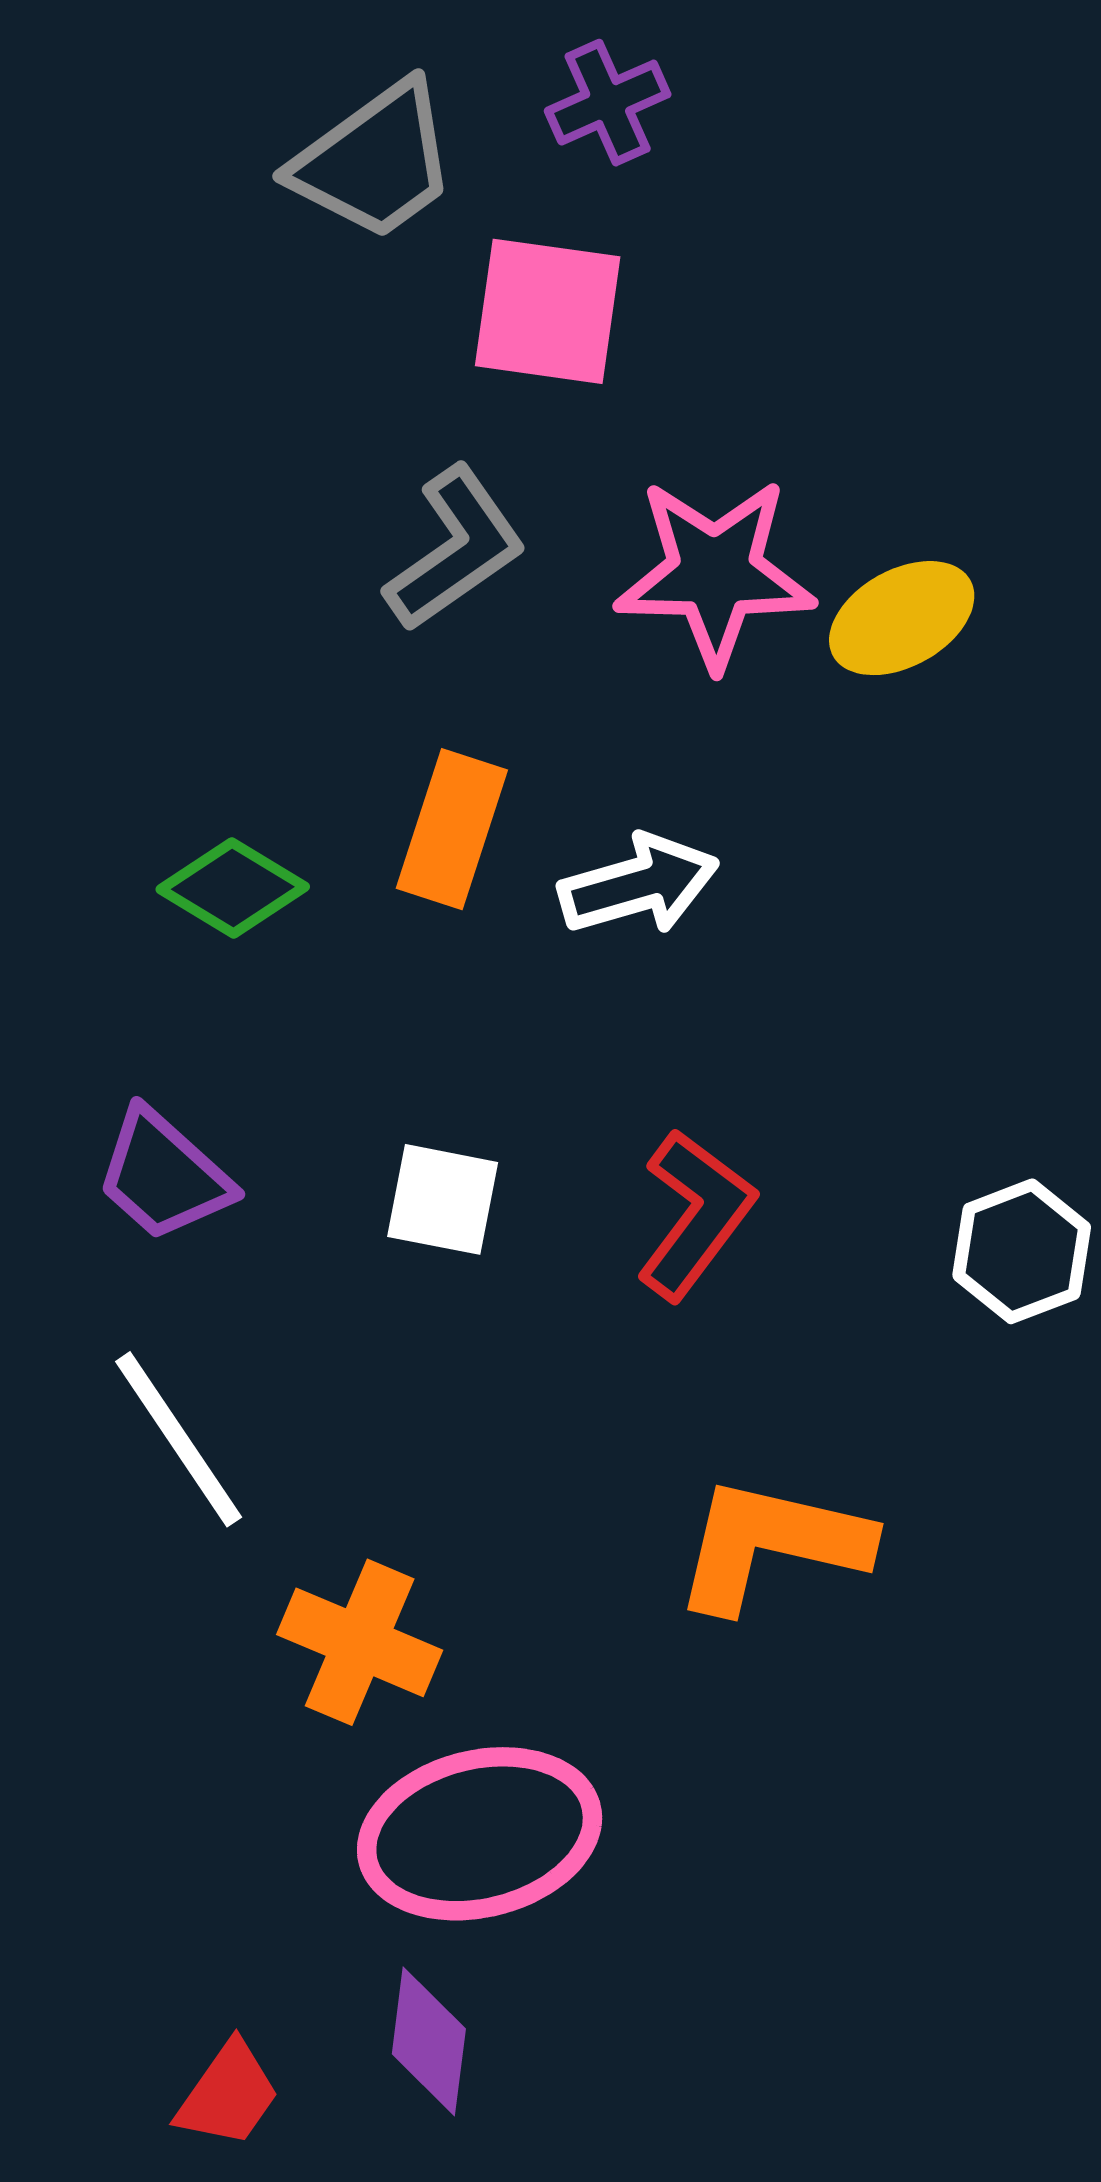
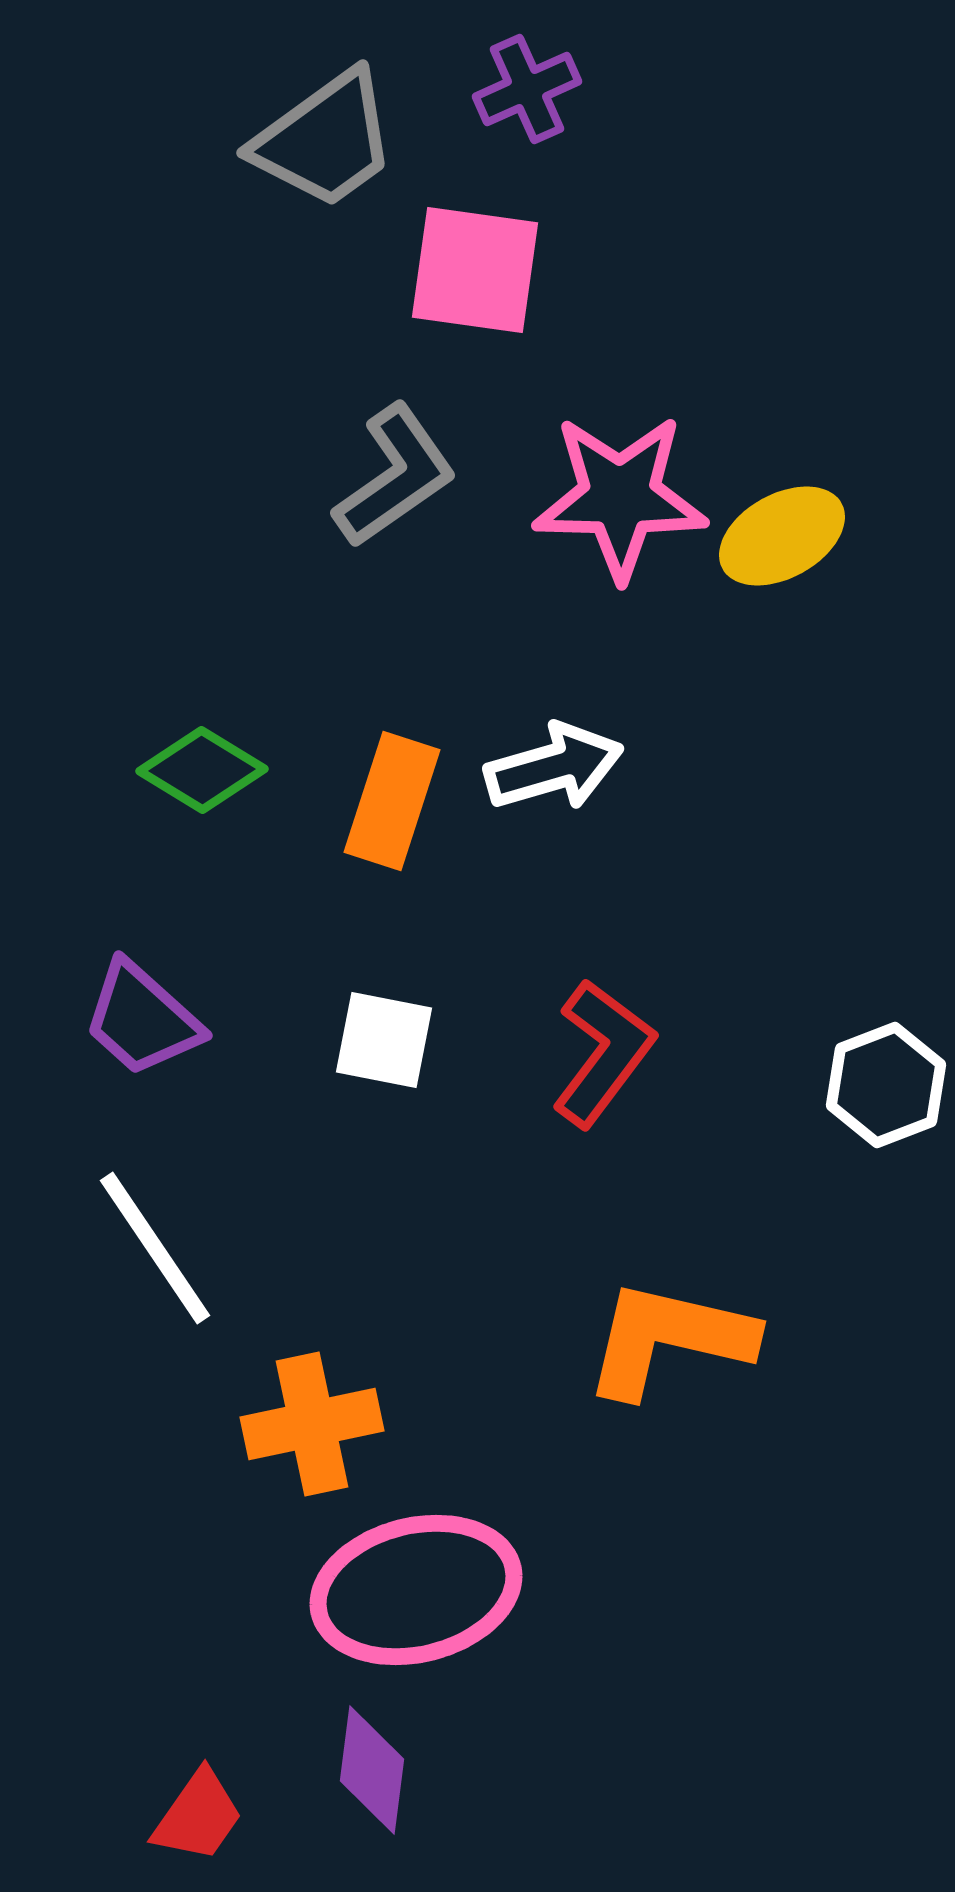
orange rectangle: (452, 829) -> (392, 801), moved
orange cross: (360, 1642) -> (312, 1424), turned -35

